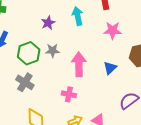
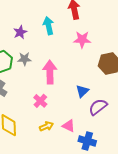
blue triangle: (110, 68) -> (82, 91), moved
pink cross: (69, 94) -> (40, 101), turned 32

